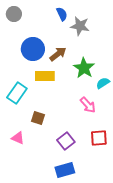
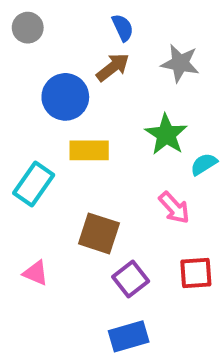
gray star: (80, 26) -> (180, 63), moved
brown arrow: (58, 54) -> (113, 67), moved
brown square: (38, 118) -> (99, 233), moved, size x1.5

